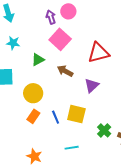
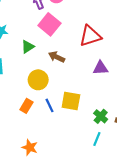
purple triangle: (92, 85) -> (100, 68), moved, turned 42
yellow circle: (33, 93) -> (38, 80), moved
cyan line: (72, 148) -> (97, 139), moved, turned -56

